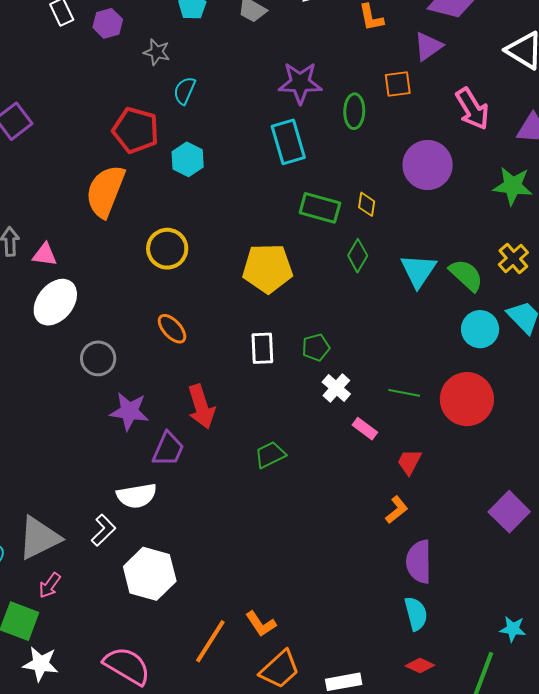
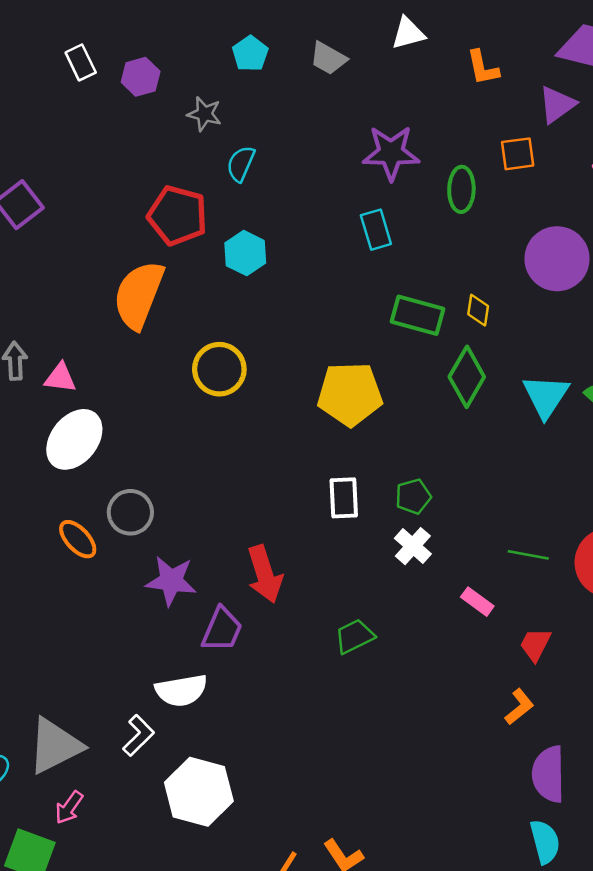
cyan rectangle: (288, 142) -> (376, 230), size x0.7
green diamond: (358, 256) -> (467, 377), size x1.4
orange ellipse: (172, 329) -> (78, 539), moved
white cross: (336, 388) -> (413, 546), moved

